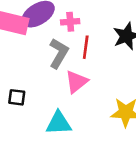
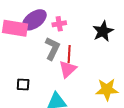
red line: (86, 47) -> (69, 54), moved

